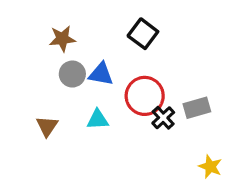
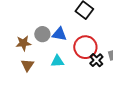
brown star: (62, 39) -> (23, 43), moved

